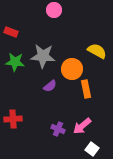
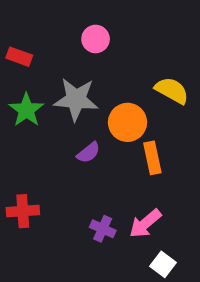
pink circle: (54, 10) -> (96, 39), moved
green star: (15, 62) -> (26, 110), turned 30

